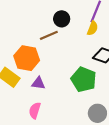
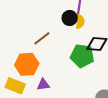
black circle: (62, 19) -> (70, 18), moved
green pentagon: (84, 79) -> (82, 56), moved

